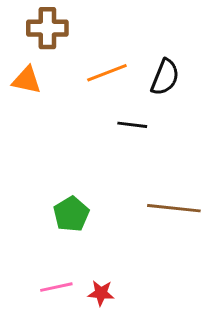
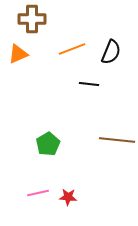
orange triangle: (27, 80) -> (18, 54), turned -35

